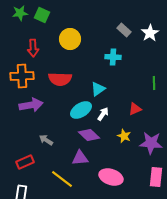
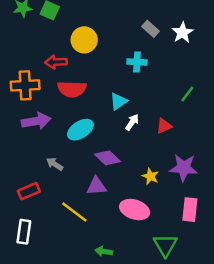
red arrow: (33, 48) -> (56, 62), moved, turned 90
green line: (154, 83) -> (187, 94), turned 40
cyan ellipse: (81, 110) -> (80, 130), moved
white arrow: (103, 114) -> (132, 122), moved
yellow star: (124, 136) -> (151, 176), moved

